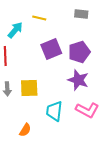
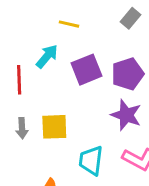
gray rectangle: (81, 14) -> (131, 18), turned -56
cyan arrow: (15, 30) -> (47, 56), moved

